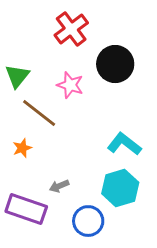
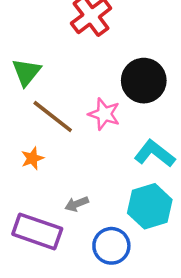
black circle: (115, 64) -> (144, 81), moved
pink star: (70, 85) -> (104, 114), moved

